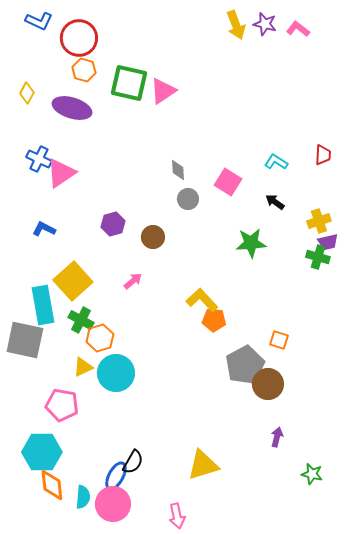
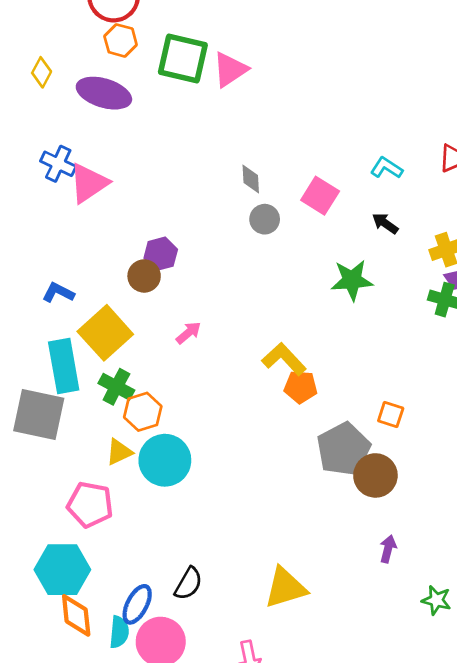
blue L-shape: (44, 229) -> (58, 293), moved
brown circle: (153, 237) -> (144, 276), moved
blue ellipse: (116, 476) -> (137, 604), moved

